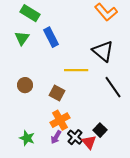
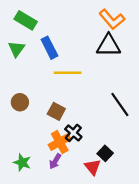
black triangle: (103, 51) -> (109, 45), moved, turned -40
yellow line: (76, 70) -> (68, 73), moved
black cross: (75, 137) -> (73, 133), moved

